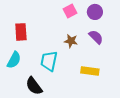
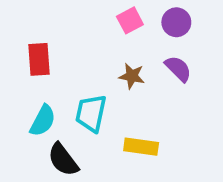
cyan semicircle: (14, 60) -> (43, 121), moved
yellow rectangle: (90, 71) -> (141, 147), moved

